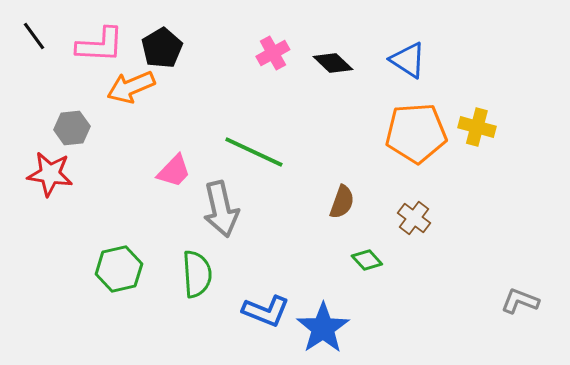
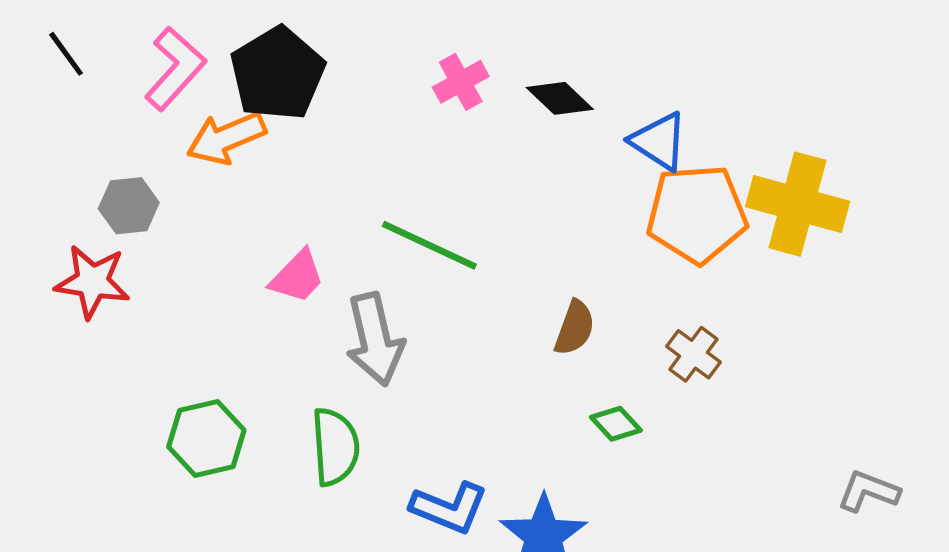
pink L-shape: (100, 45) -> (175, 69), turned -51
black pentagon: (162, 48) -> (277, 74), size x1.4
blue triangle: (408, 60) -> (659, 141), moved
yellow cross: (477, 127) -> (798, 204), size x1.6

